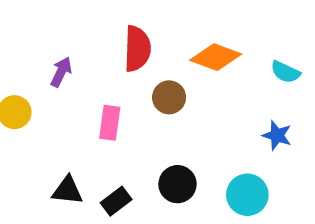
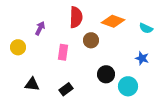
black circle: (178, 184) -> (106, 74), moved
black triangle: (67, 190) -> (32, 84), moved

